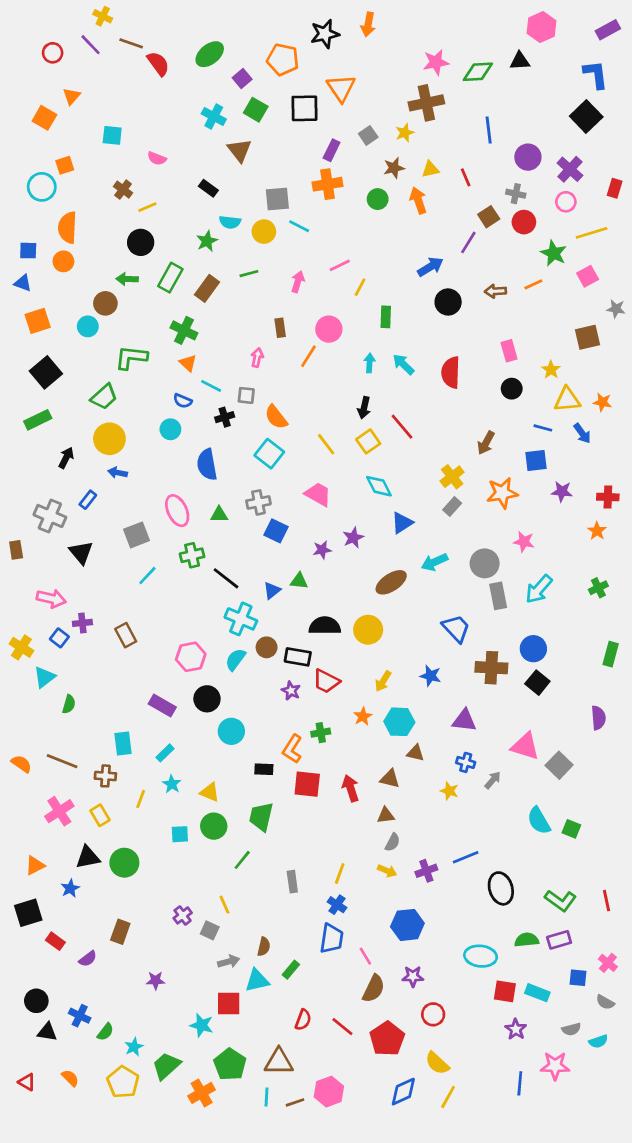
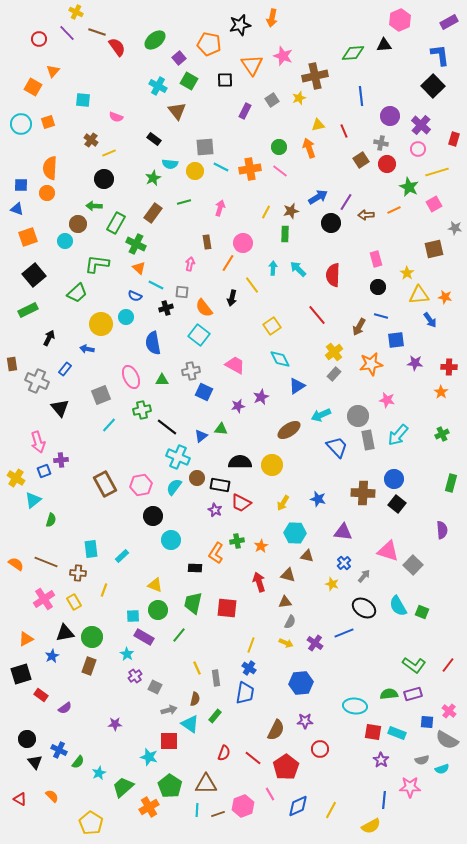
pink star: (436, 62) -> (283, 56), moved, turned 30
black square: (304, 108) -> (225, 80), size x0.7
brown star: (394, 168) -> (291, 211), moved
orange cross: (328, 184) -> (250, 169), moved
cyan circle: (42, 187) -> (21, 124), moved
purple line: (468, 242) -> (346, 202), moved
pink line: (340, 265) -> (280, 171), moved, turned 63
green rectangle: (170, 278) -> (116, 223), moved
black arrow: (364, 408) -> (232, 298), moved
red line: (402, 427) -> (317, 315), moved
blue line: (543, 428) -> (381, 316), moved
yellow circle: (109, 439) -> (101, 324), moved
yellow line: (326, 444) -> (252, 285), moved
brown rectangle: (16, 550) -> (12, 364), moved
pink arrow: (51, 599) -> (38, 442), turned 60
blue trapezoid: (456, 628) -> (337, 447), moved
brown rectangle: (126, 635) -> (105, 484), moved, size x1.4
blue square: (59, 638) -> (44, 471), turned 32
purple rectangle: (162, 706) -> (144, 637), moved
orange star: (363, 716) -> (261, 546), moved
blue cross: (466, 762) -> (344, 563), turned 32
cyan star: (172, 784) -> (127, 654), moved
red square: (307, 784) -> (227, 608), moved
purple cross: (426, 871) -> (315, 643), turned -35
gray rectangle: (292, 882) -> (216, 678), moved
black ellipse: (501, 888) -> (364, 608), moved, turned -40
red line: (606, 901) -> (448, 665), turned 49
yellow line: (225, 905) -> (197, 668), moved
brown rectangle: (120, 932) -> (89, 666), moved
pink line: (365, 956) -> (270, 794), moved
cyan triangle: (257, 980) -> (190, 724), turned 48
gray semicircle: (605, 1002) -> (447, 740), size x1.6
black triangle: (47, 1032) -> (35, 762), turned 42
yellow semicircle: (437, 1063) -> (371, 826), moved, turned -72
yellow pentagon: (123, 1082) -> (91, 823), moved

